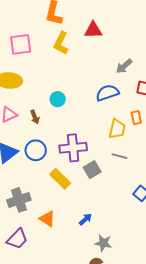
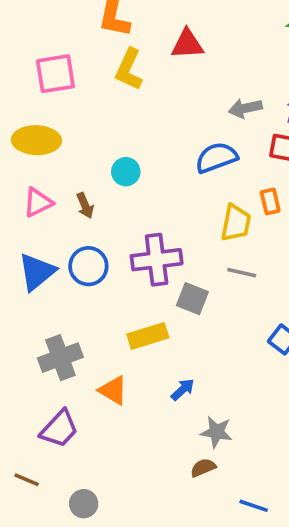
gray arrow: (124, 66) -> (245, 108), turned 30
gray square: (92, 170) -> (192, 299), turned -36
yellow rectangle: (60, 179) -> (148, 336), moved, turned -60

